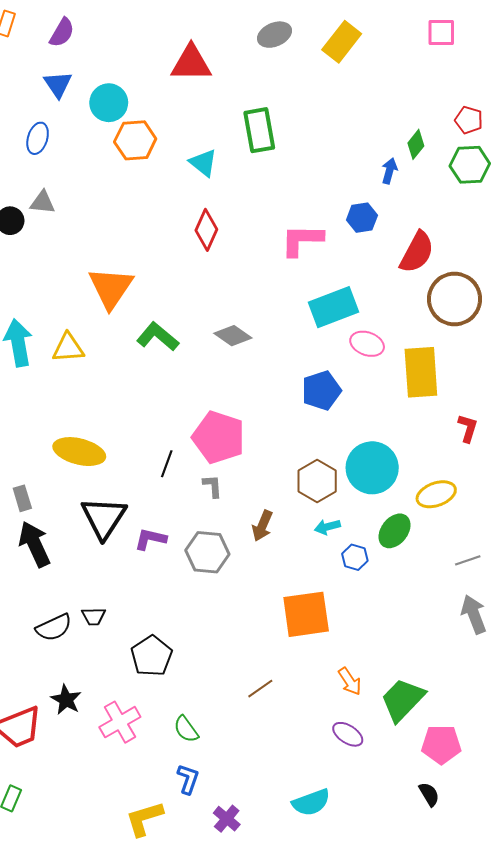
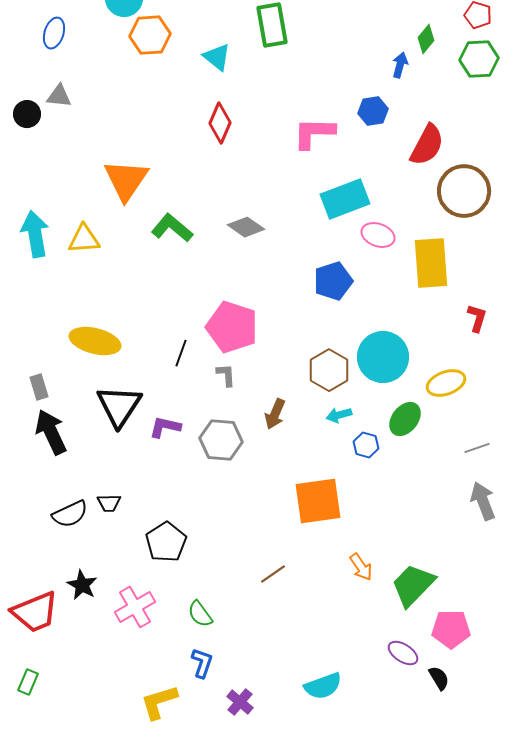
purple ellipse: (348, 734) -> (403, 653), moved

